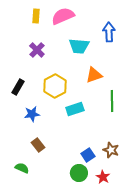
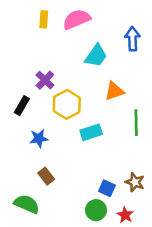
cyan trapezoid: (79, 46) -> (96, 56), turned -60
purple cross: (37, 50) -> (45, 80), moved
blue square: (88, 155) -> (107, 188), turned -32
green semicircle: (22, 168) -> (27, 204), size x1.5

